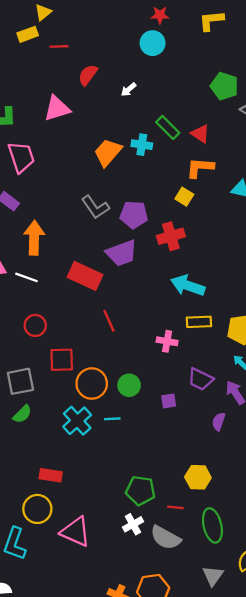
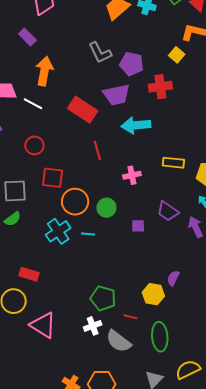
cyan arrow: (188, 286) -> (136, 125), moved, turned -32
pink cross: (167, 341) -> (132, 175), moved, turned -30
purple semicircle: (219, 422) -> (173, 278), moved

